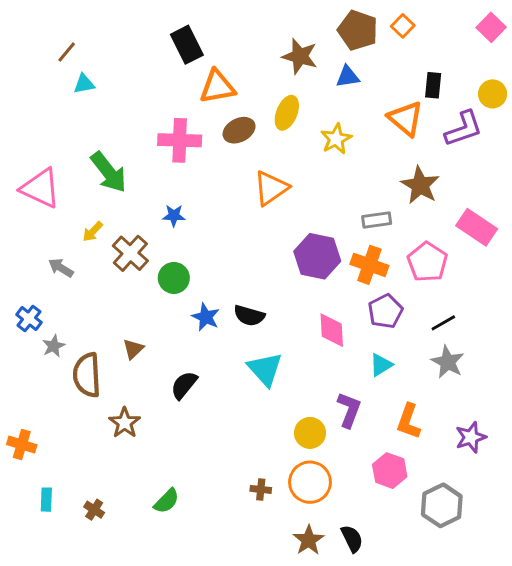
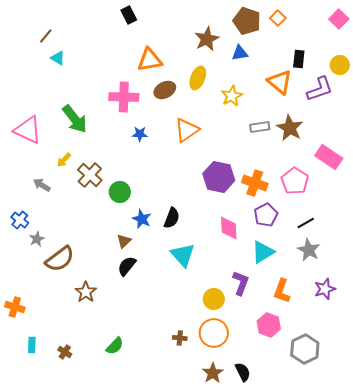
black rectangle: (187, 45) -> (129, 15), moved, size x0.7
brown star: (300, 56) -> (207, 39), turned 30
cyan triangle: (84, 84) -> (58, 58), turned 42
blue star: (174, 216) -> (140, 134), moved
gray rectangle: (377, 220) -> (260, 127), moved
black semicircle: (249, 316) -> (172, 218), turned -85
brown triangle: (133, 349) -> (124, 241), moved
cyan triangle: (381, 365) -> (263, 252), size x1.4
brown semicircle: (87, 375) -> (60, 259), turned -124
purple star: (471, 437) -> (325, 289), moved

